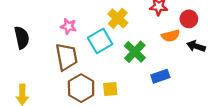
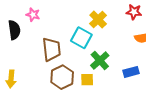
pink star: (68, 26) -> (33, 15), moved
cyan square: (100, 41) -> (81, 38), turned -35
green cross: (135, 52) -> (100, 60), moved

